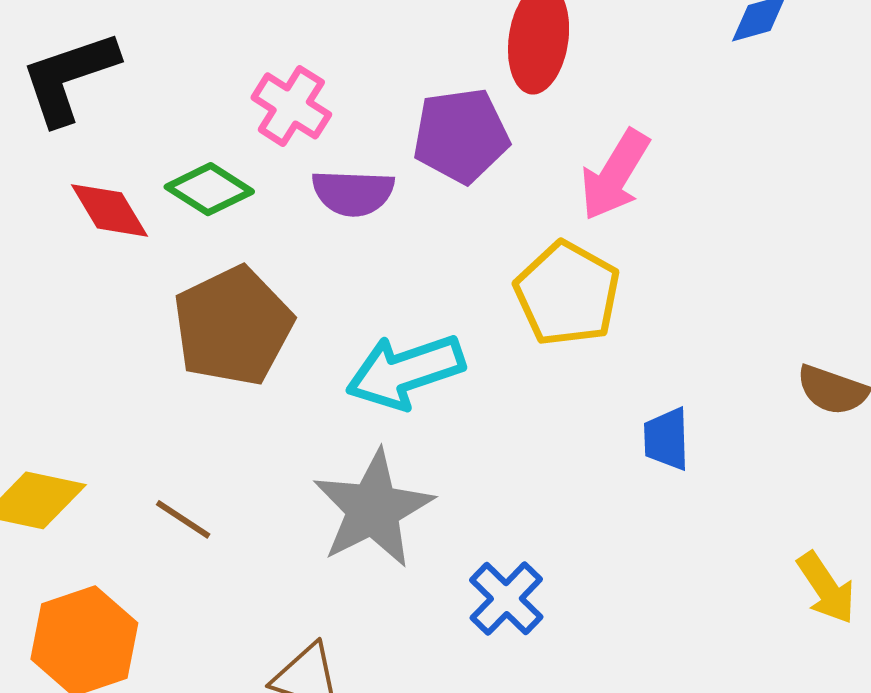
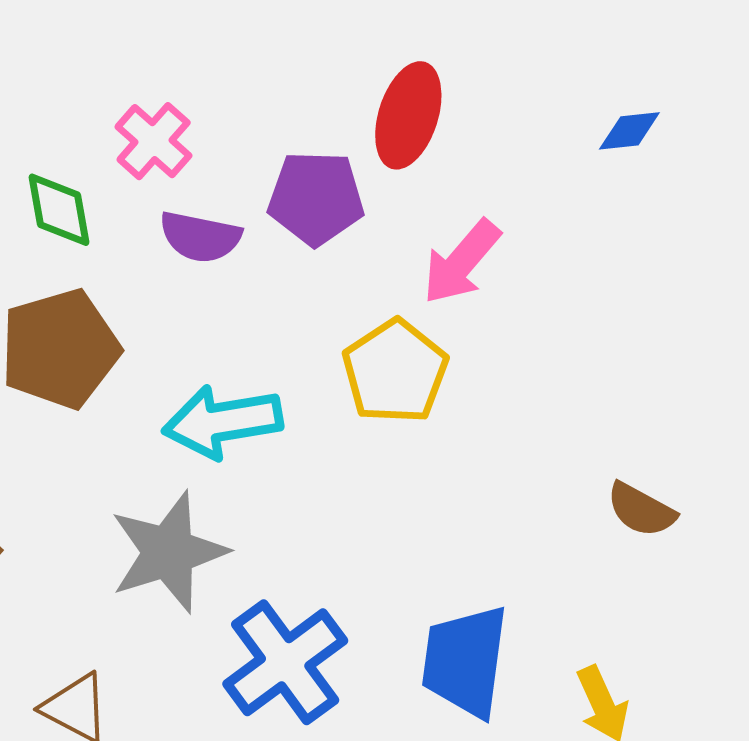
green diamond: (209, 189) -> (59, 210), turned 38
blue trapezoid: (666, 439) -> (465, 661), moved, size x1.8
blue cross: (506, 599) -> (285, 662), size x1.6

